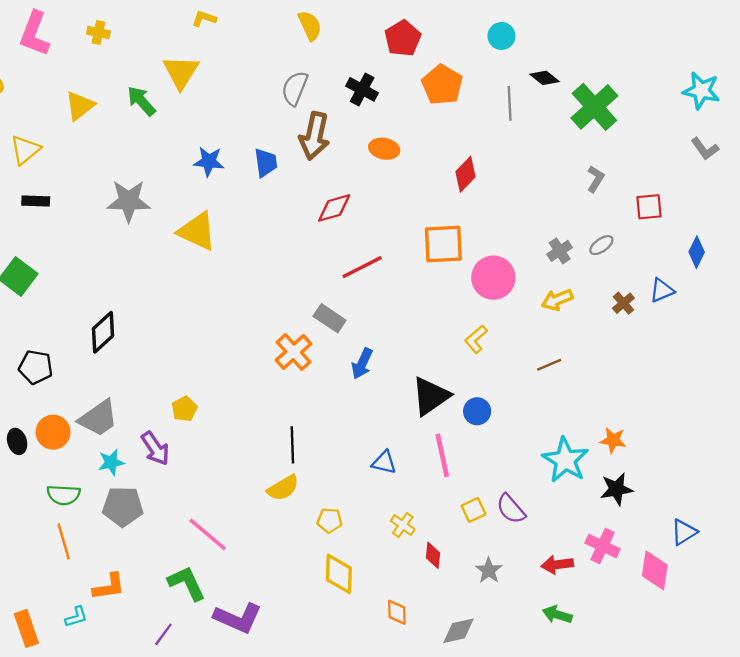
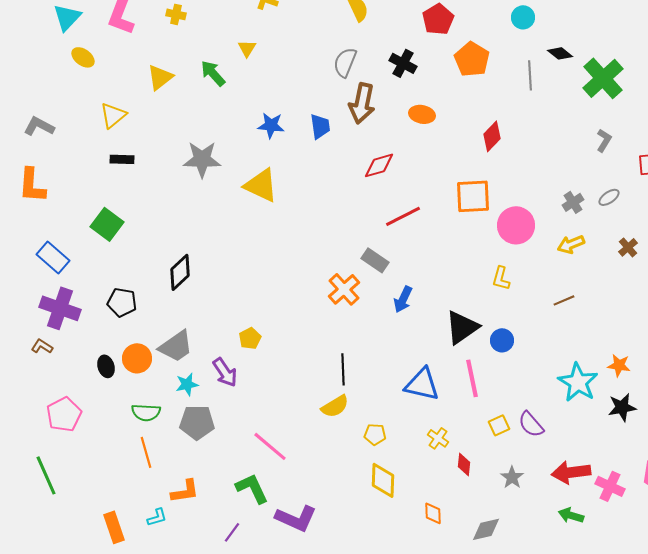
yellow triangle: (181, 72) -> (247, 48), size x0.6
yellow L-shape: (476, 339) -> (501, 278), turned -35
blue triangle: (384, 462) -> (422, 384), size x1.6
pink cross: (603, 546) -> (610, 486), moved
red arrow: (557, 565) -> (571, 472), size x1.4

